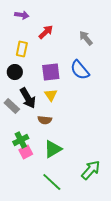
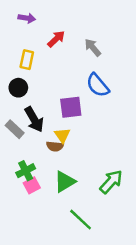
gray arrow: (86, 38) -> (93, 47), moved
purple square: (51, 72) -> (71, 107), moved
yellow triangle: (51, 95) -> (62, 135), moved
green arrow: (91, 170) -> (111, 182), moved
green line: (52, 182) -> (81, 220), moved

